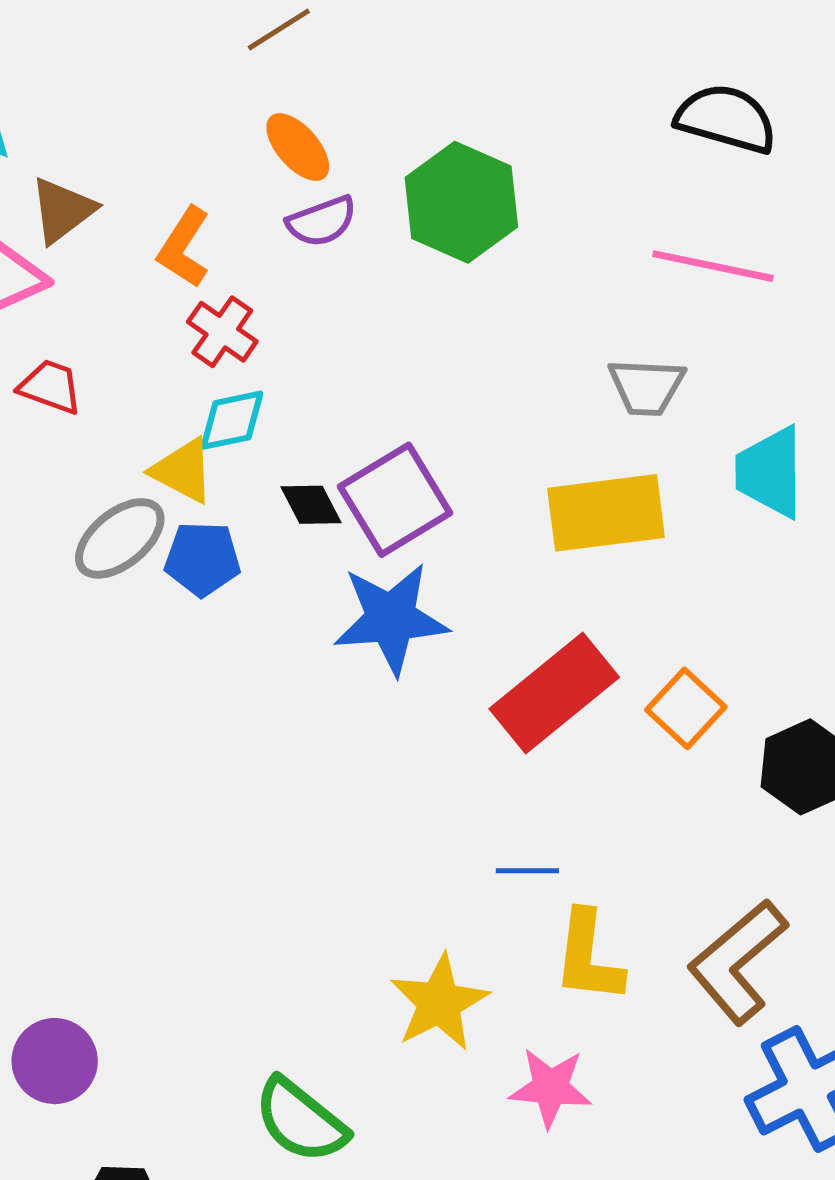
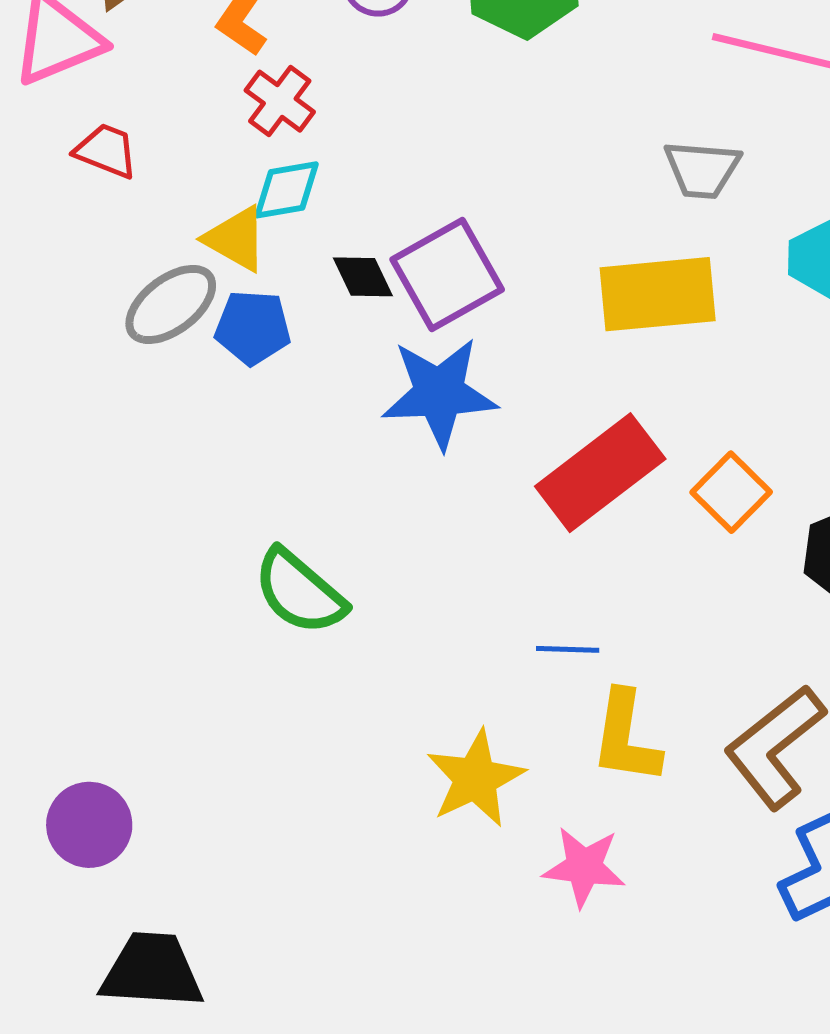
green semicircle: (301, 1121) -> (300, 592), moved

